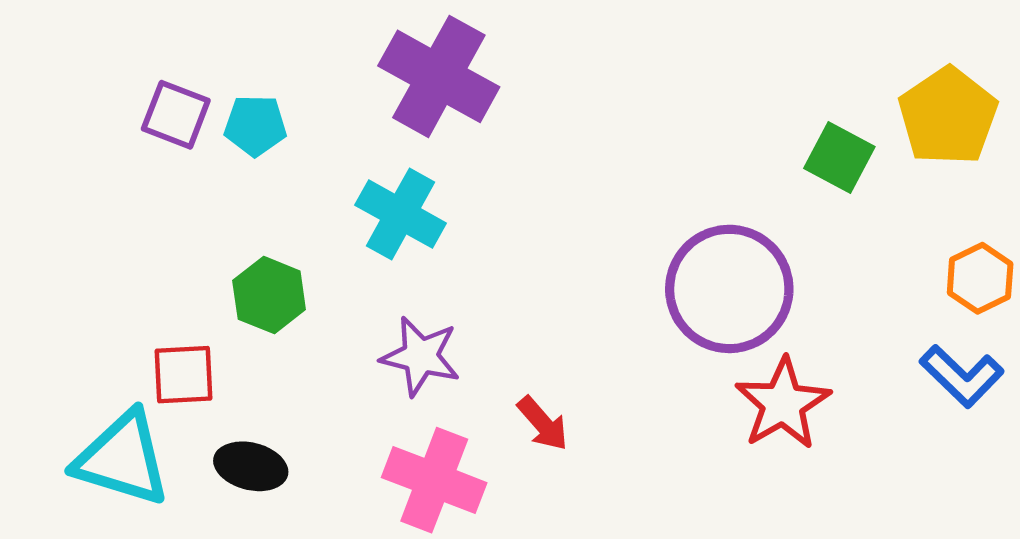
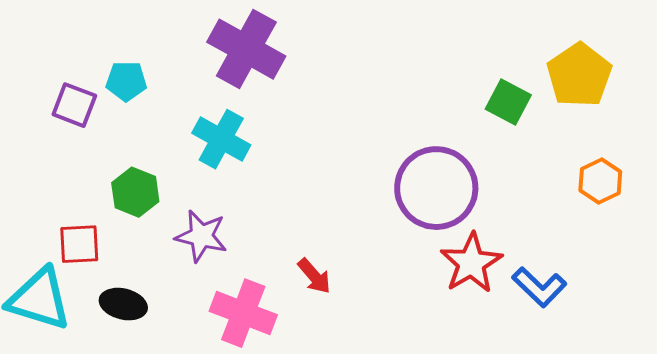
purple square: (176, 115) -> (74, 105), moved
purple star: (420, 356) -> (201, 236), moved
blue L-shape: (962, 376) -> (539, 287), moved

